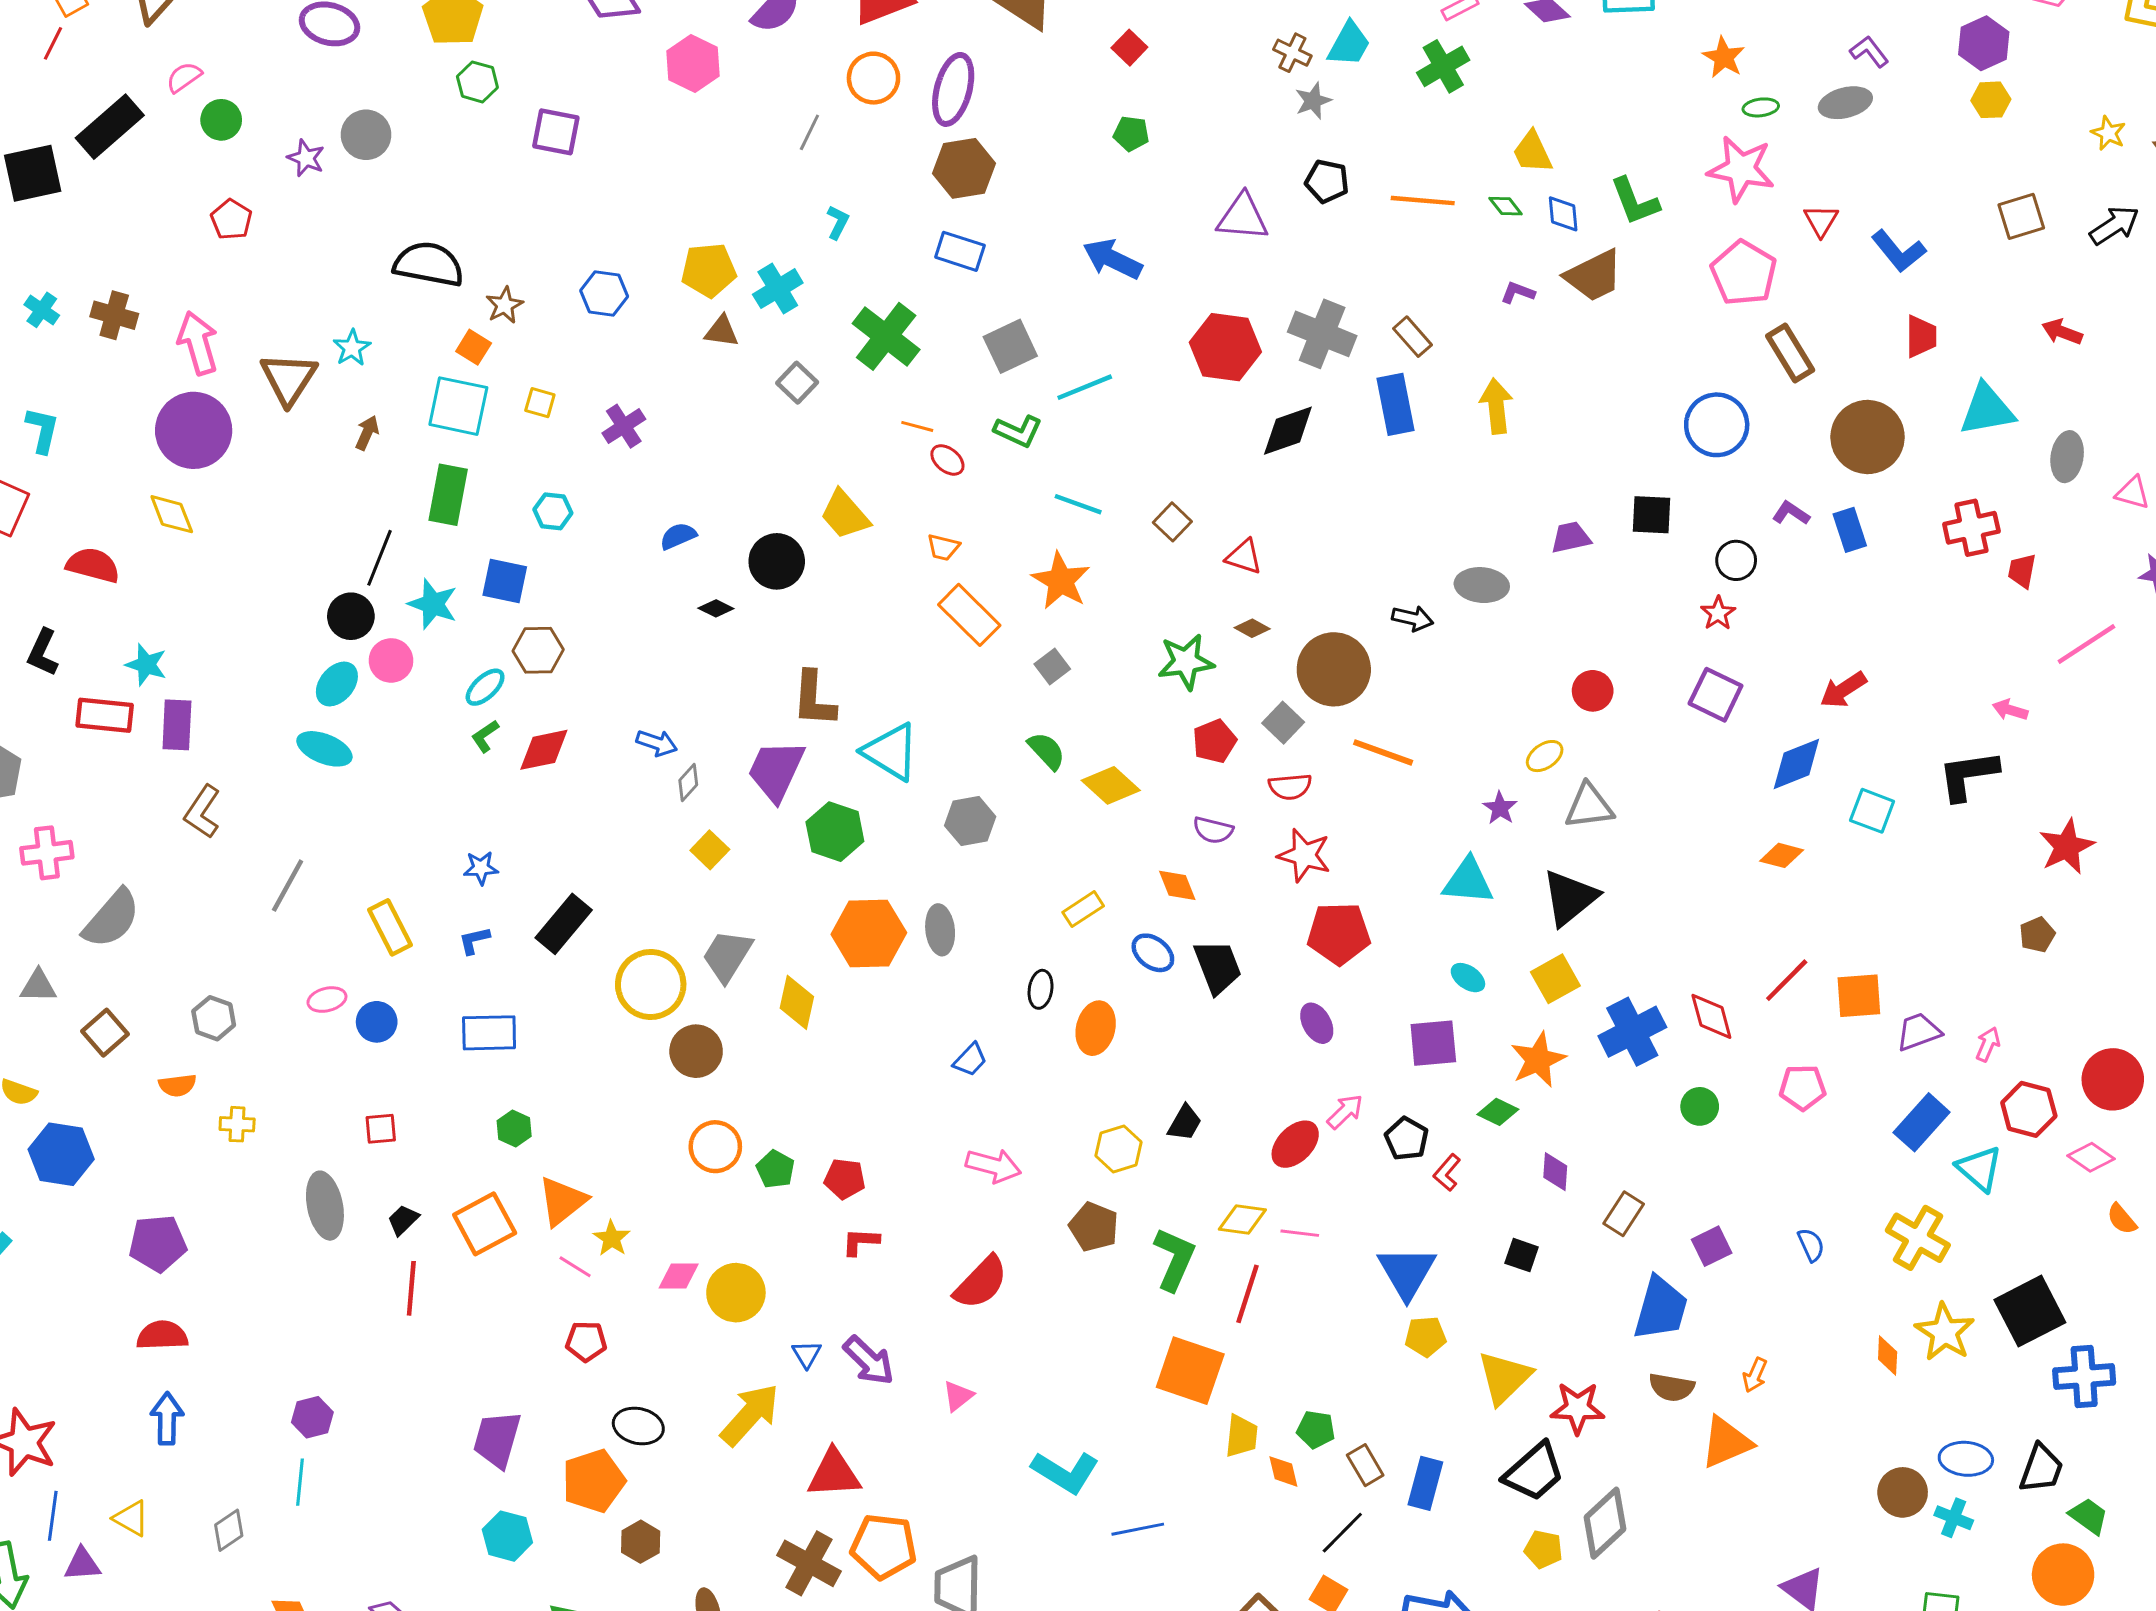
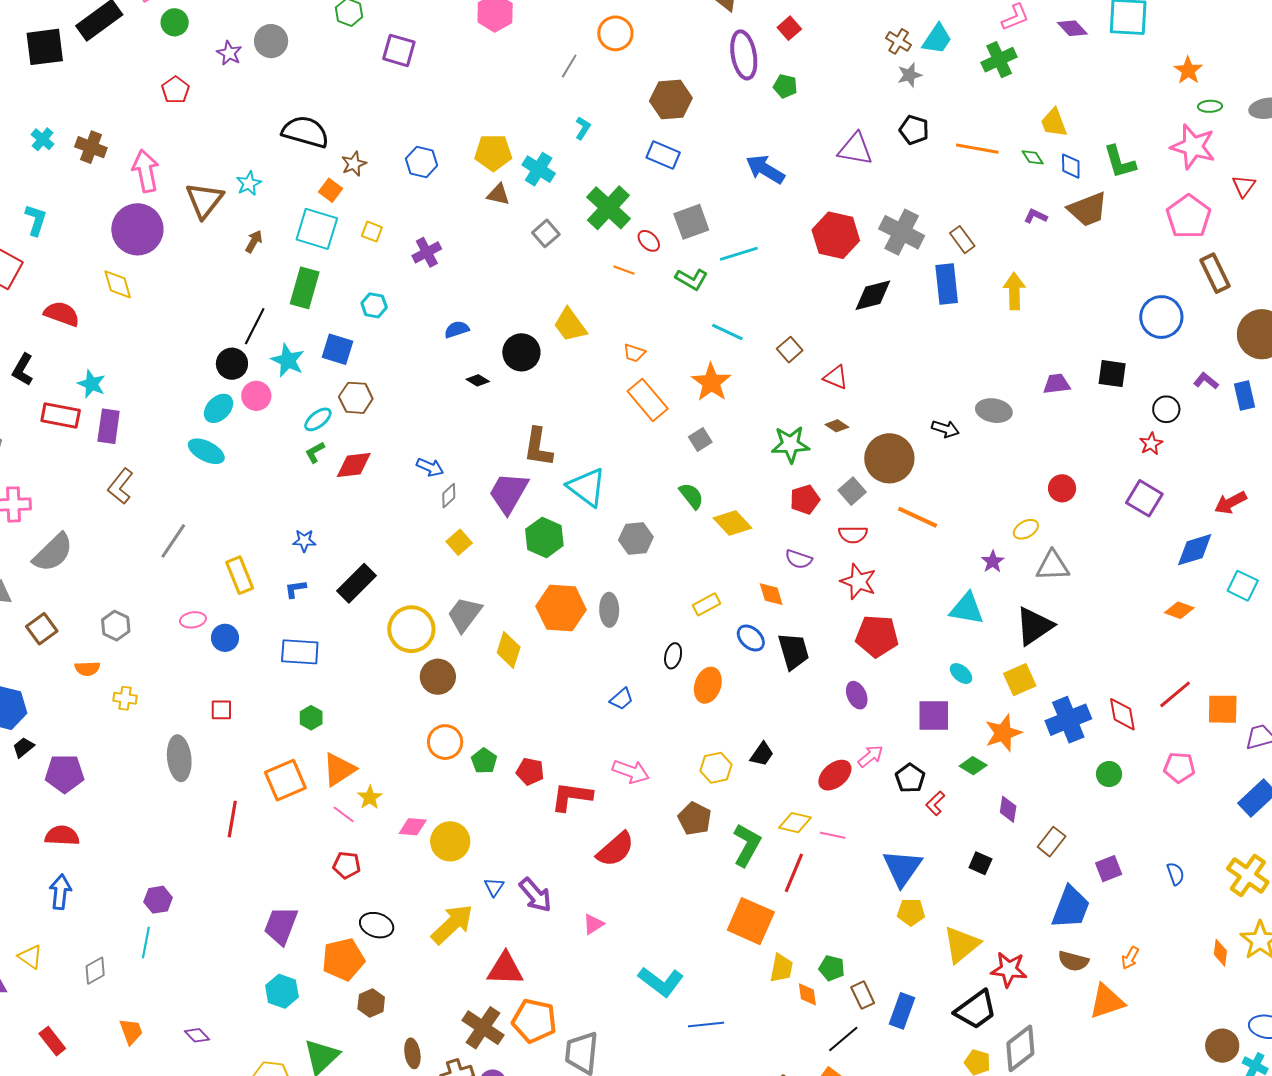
purple ellipse: (953, 89) -> (744, 55), moved, turned -30
cyan cross: (778, 289) -> (539, 169), turned -32
red ellipse: (947, 460) -> (649, 241), moved
black trapezoid: (403, 1220) -> (23, 747), moved
red L-shape: (861, 1242) -> (571, 797), moved, size x1.6

